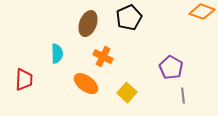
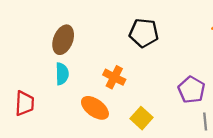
black pentagon: (129, 18) -> (144, 33), turned 30
brown ellipse: (88, 24) -> (63, 40), moved

